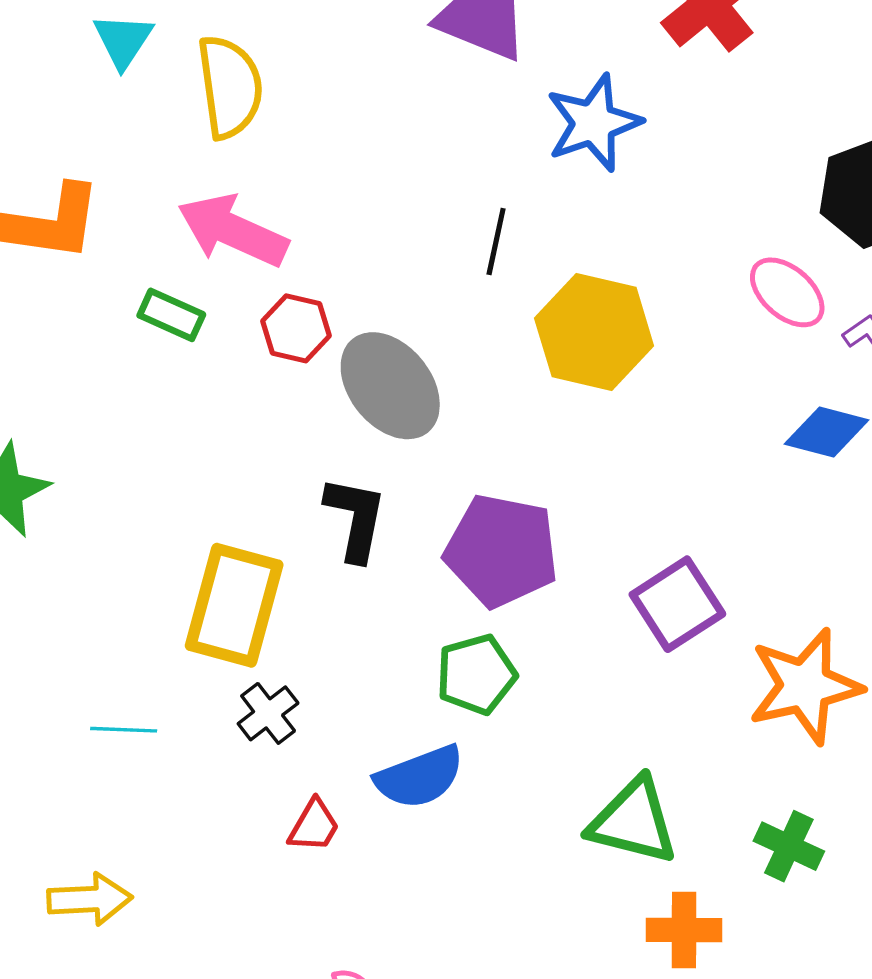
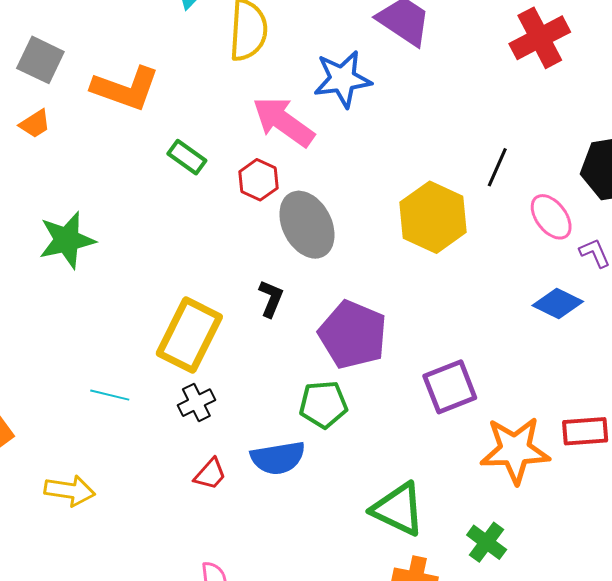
blue star: (594, 123) -> (343, 79), moved
pink arrow: (233, 231) -> (283, 122), moved
black line: (496, 241) -> (497, 167), moved
black L-shape: (356, 519) -> (271, 299), size x0.7

